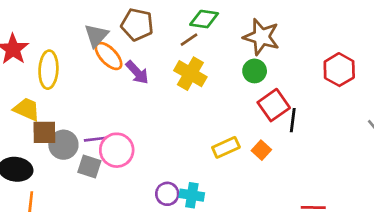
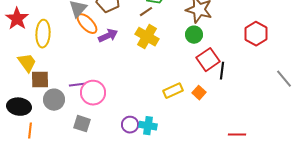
purple arrow: (137, 72) -> (108, 36), turned -72
yellow trapezoid: (27, 109) -> (27, 63), turned 30
gray circle: (63, 145) -> (54, 100), moved
gray square: (89, 167) -> (82, 124), moved

